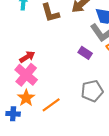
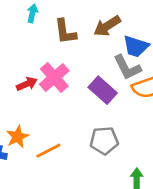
purple rectangle: (85, 53) -> (103, 90), size x1.5
pink cross: (26, 75) -> (54, 77), moved

